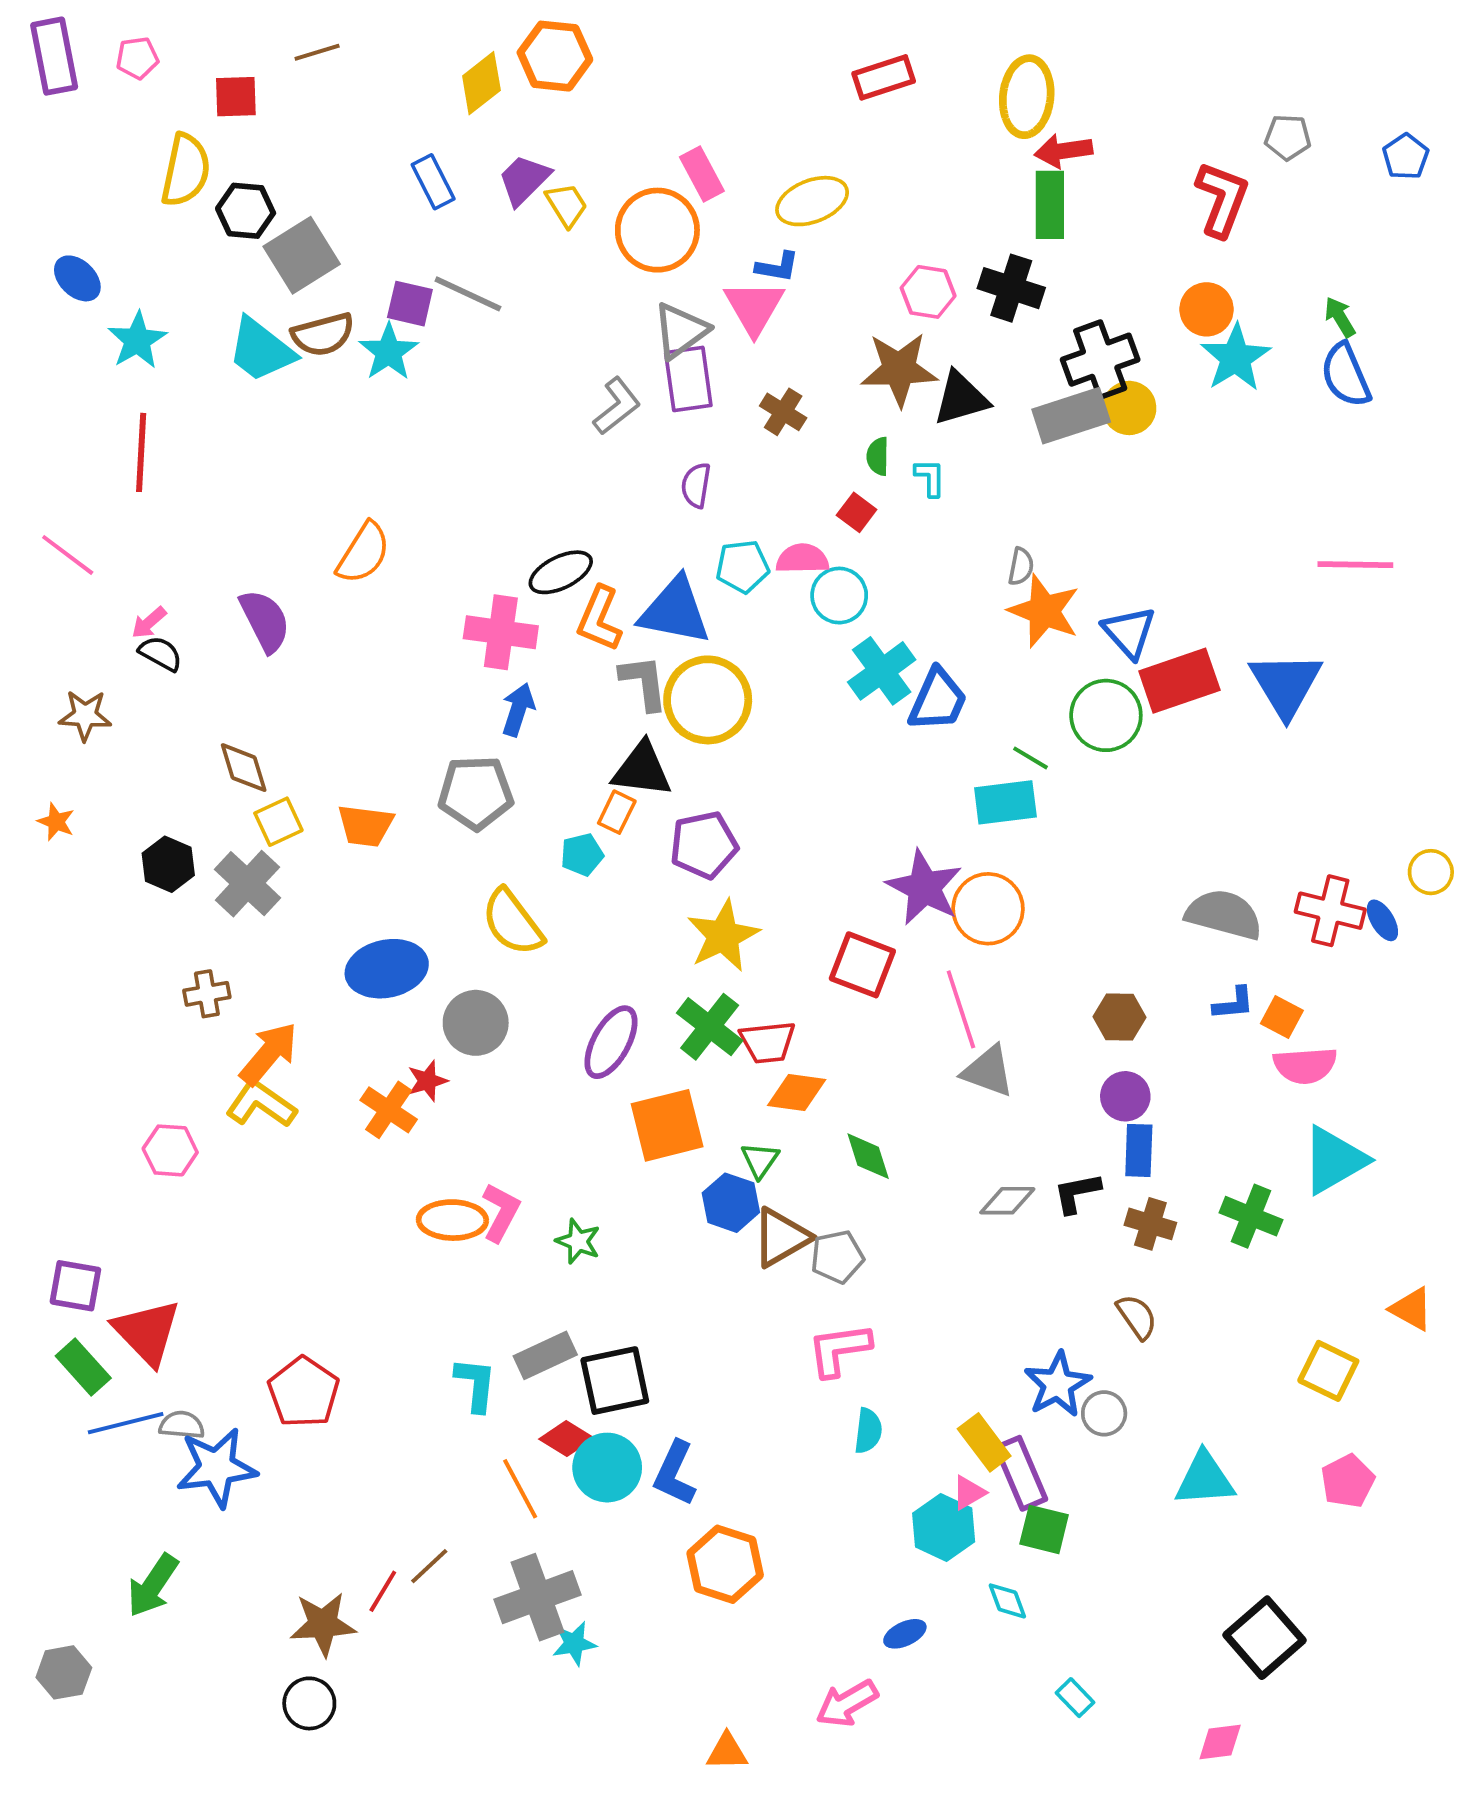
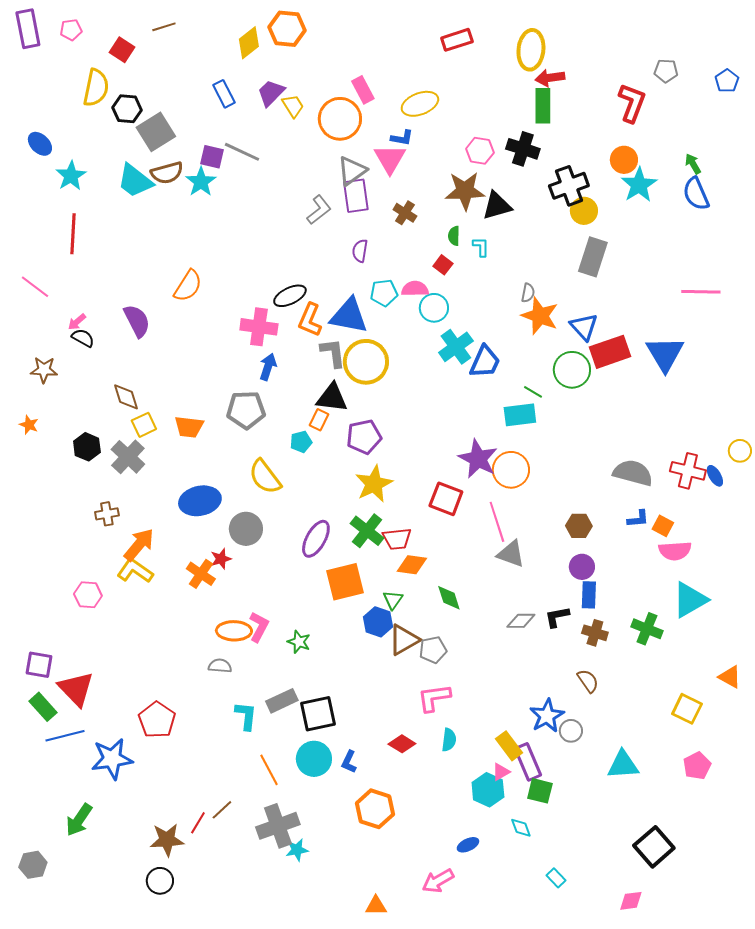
red square: (236, 97) -> (122, 50), turned 35
gray rectangle: (1071, 416) -> (593, 257), moved, turned -54
gray semicircle: (182, 1425) -> (220, 666), moved
red diamond: (567, 1439) -> (402, 744), moved
blue L-shape: (675, 1473) -> (349, 762), size x0.7

